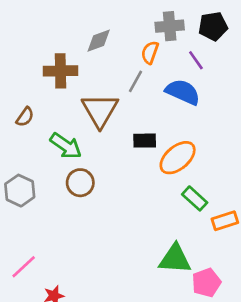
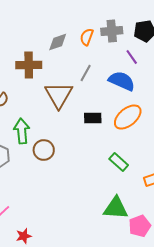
orange semicircle: (150, 52) -> (87, 37), moved
green arrow: (66, 146) -> (22, 131), moved, turned -130
orange ellipse: (178, 158) -> (128, 117), moved
green rectangle: (195, 198) -> (119, 162), moved

